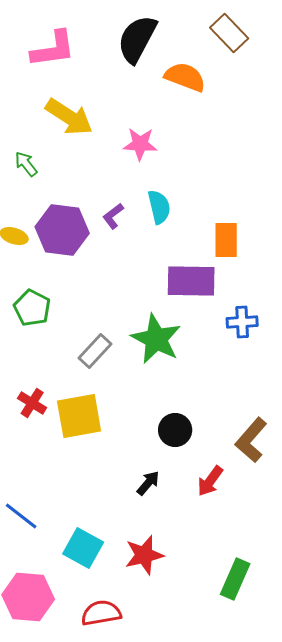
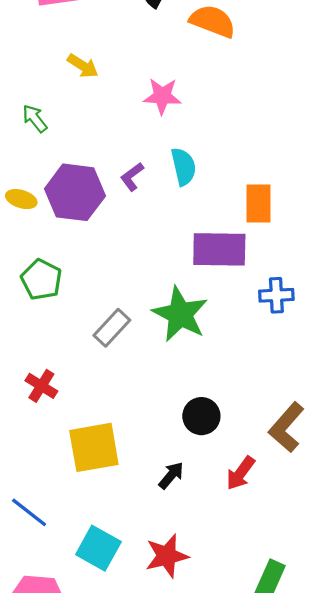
yellow arrow: (69, 117) -> (83, 66), size x0.6
yellow square: (79, 416) -> (94, 447), moved

